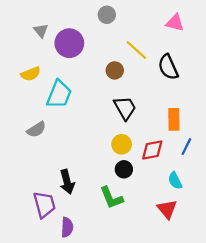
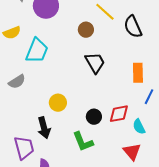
yellow circle: (122, 144) -> (58, 103), moved
red diamond: (152, 150) -> (119, 114), moved

